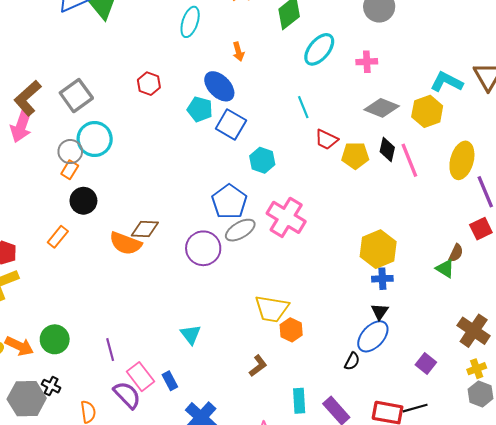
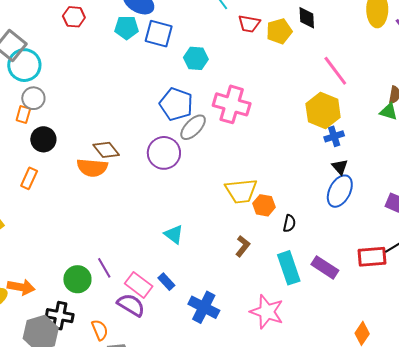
cyan circle: (95, 139) -> (24, 65), moved
gray circle: (70, 152) -> (33, 98), moved
pink line: (409, 160) -> (335, 71), moved
brown diamond: (145, 229) -> (106, 150), turned 64
green circle: (55, 339) -> (77, 279), moved
black semicircle: (352, 361) -> (289, 223), moved
black cross: (51, 386) -> (60, 316), size x1.5
cyan rectangle: (299, 401) -> (289, 268), size x1.4

